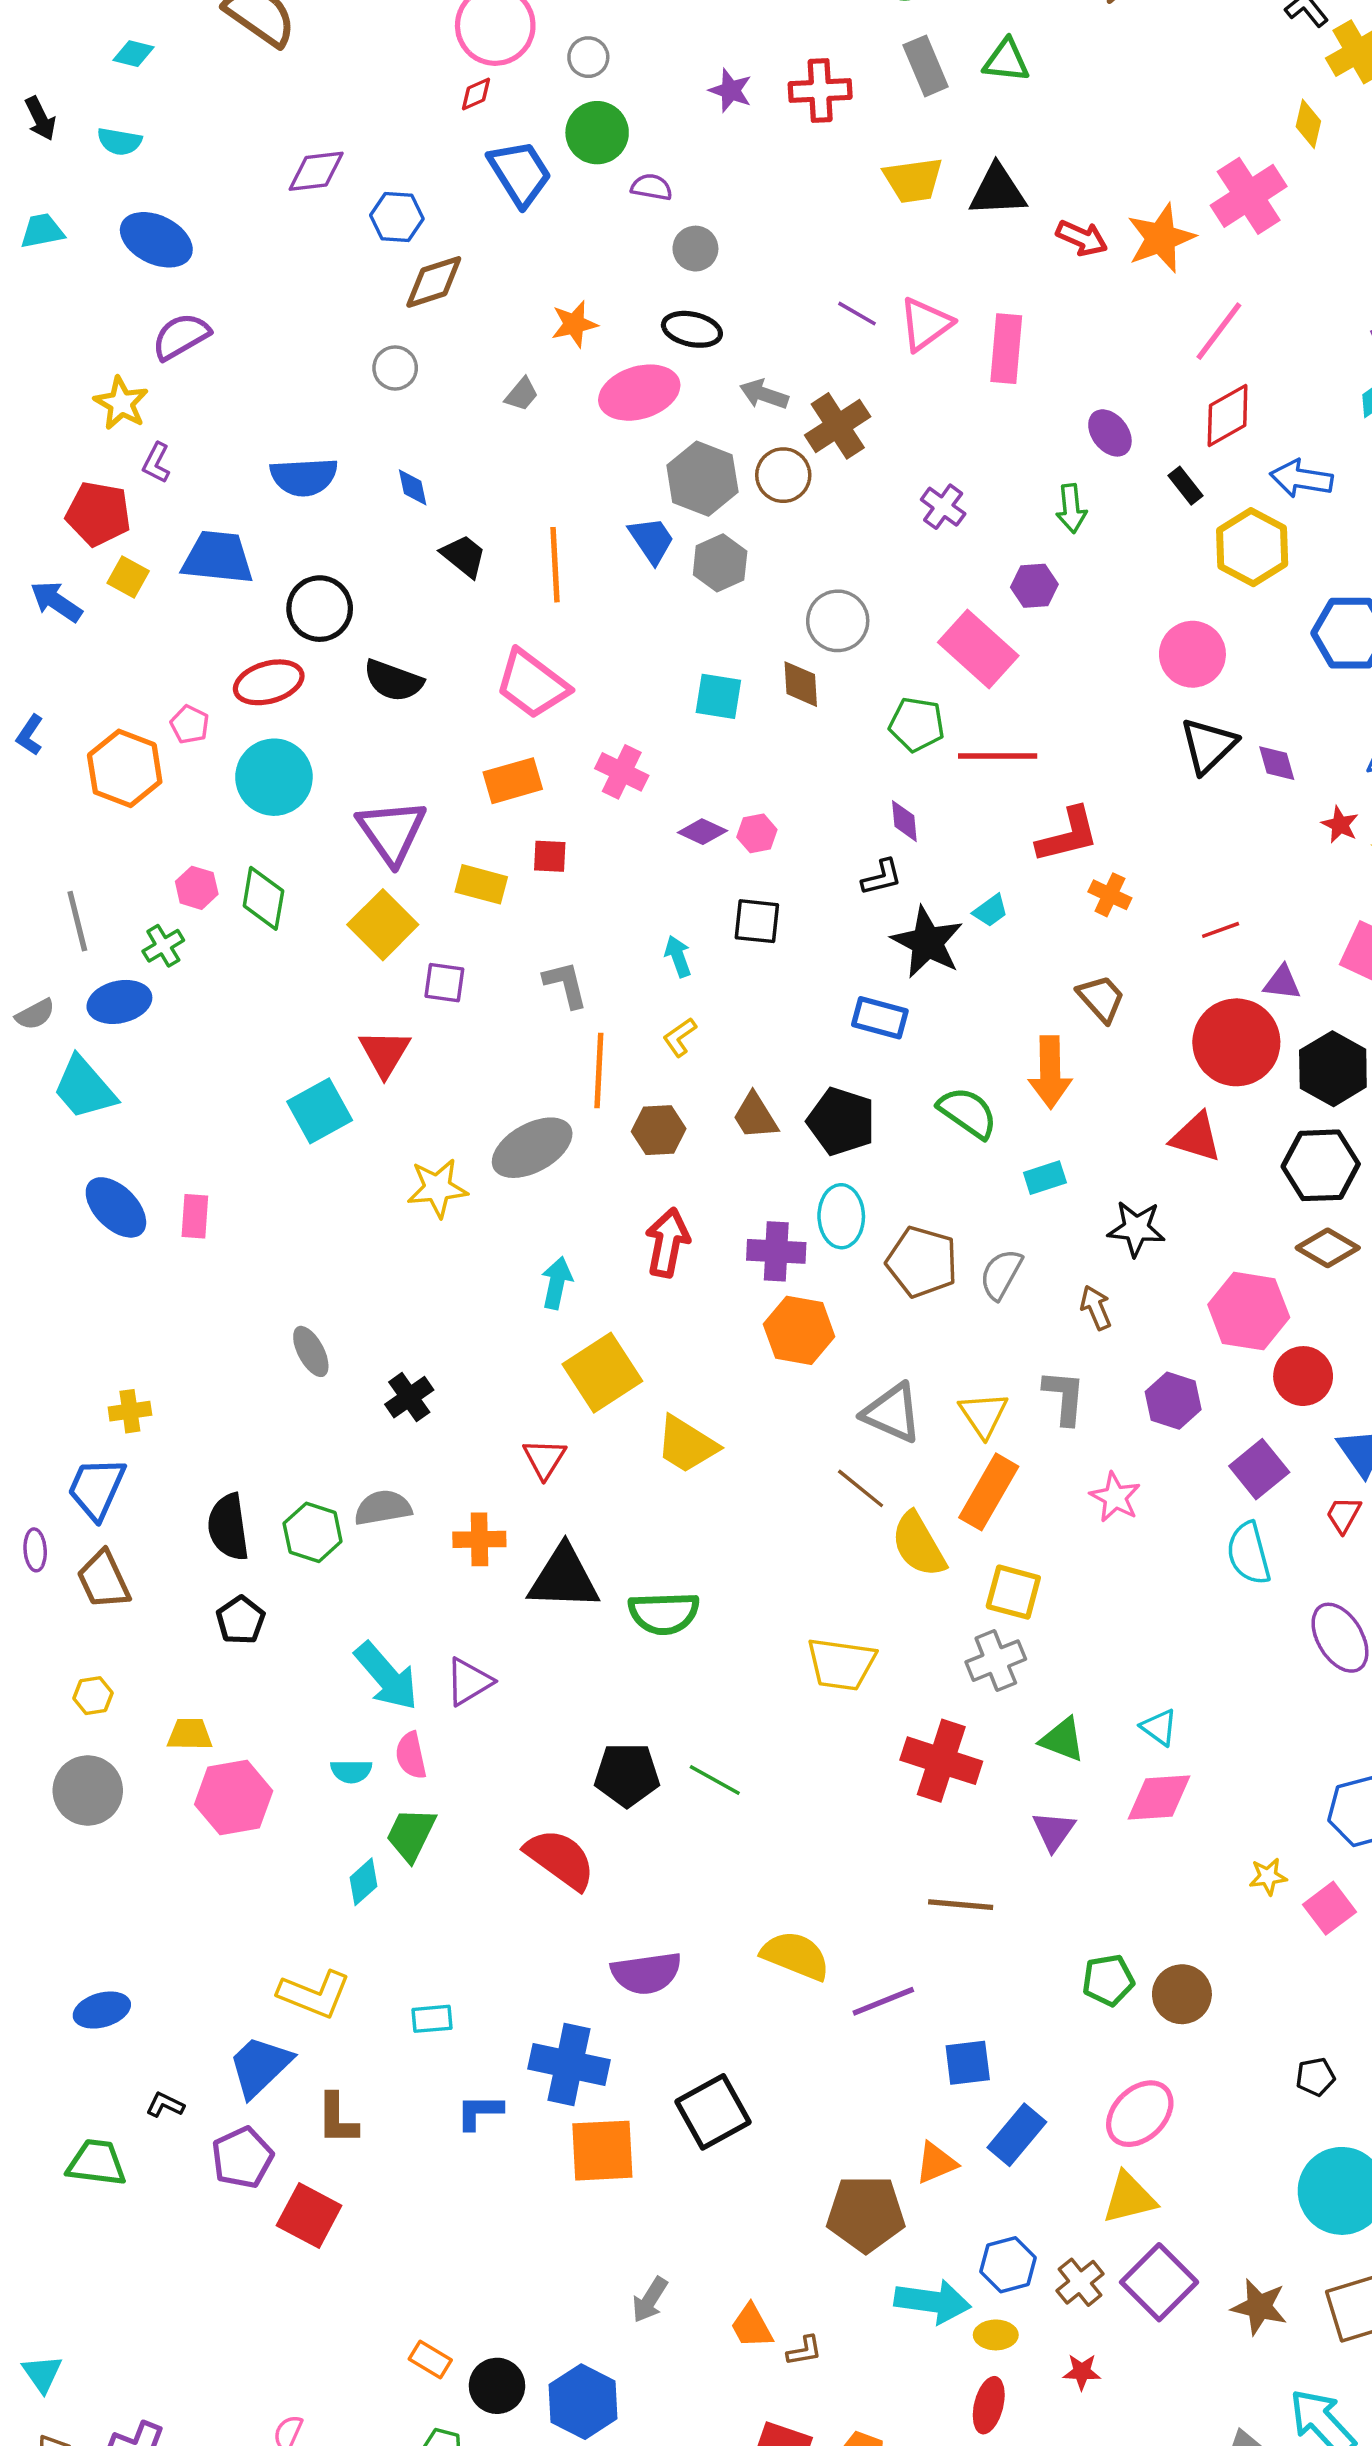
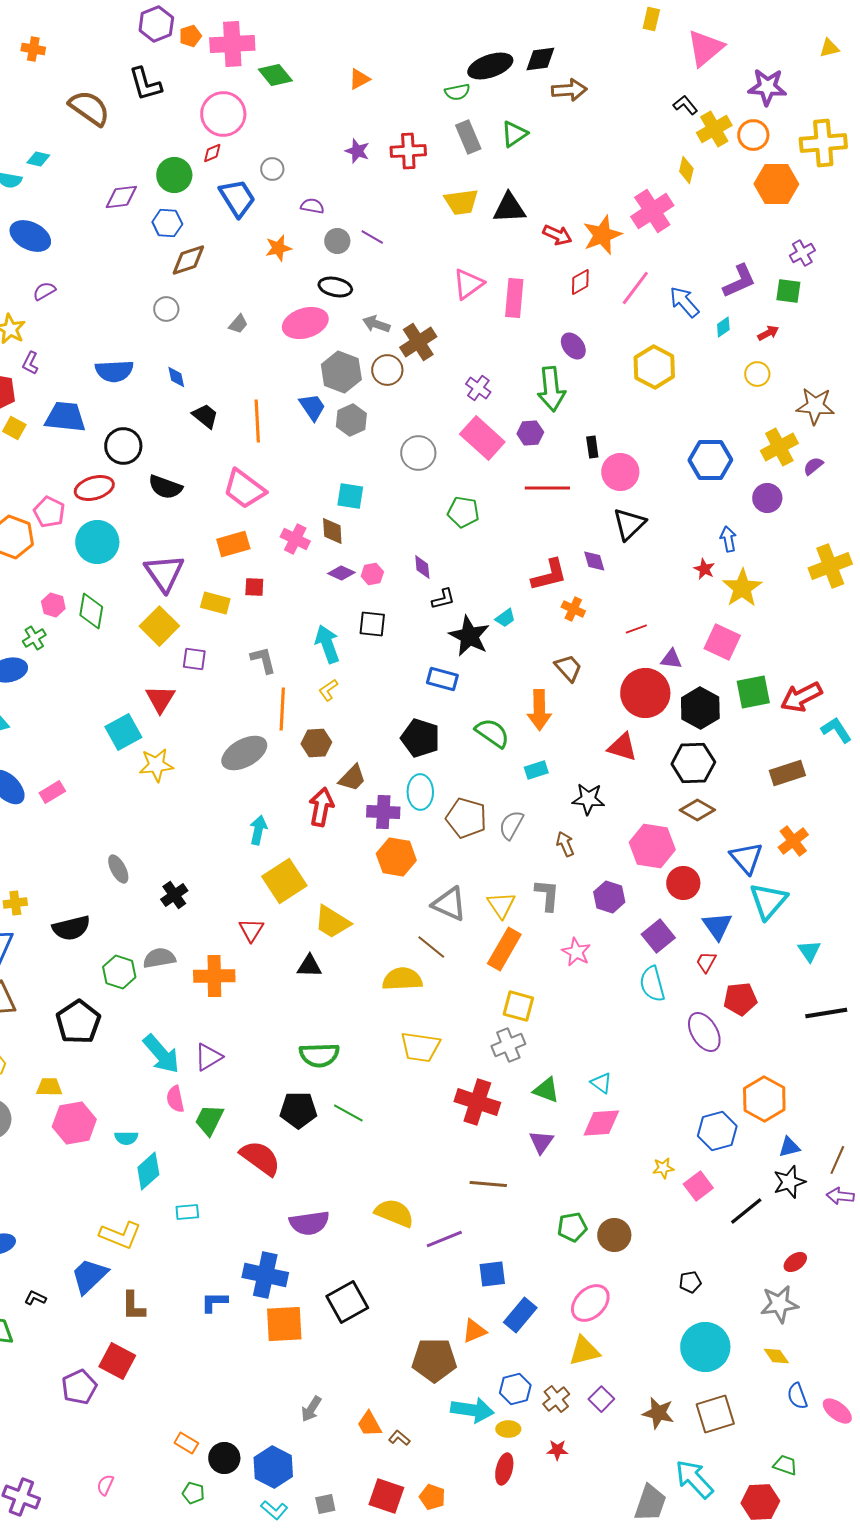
cyan diamond: (133, 54) -> (38, 159), moved
gray circle: (588, 57) -> (272, 169), moved
green triangle: (1006, 61) -> (514, 134), turned -40
green circle: (597, 133) -> (174, 175), moved
purple line: (857, 314) -> (372, 237), moved
orange star: (574, 324) -> (278, 248), moved
purple semicircle: (181, 336) -> (44, 291), size x0.7
red diamond: (1228, 415) -> (580, 282), moved, size x0.7
blue arrow: (1301, 479) -> (684, 302), moved, turned 40
black rectangle: (1185, 486) -> (592, 447), moved, turned 30
green arrow: (1071, 508) -> (551, 389), size x1.6
yellow hexagon: (1252, 547) -> (654, 367), moved
pink rectangle: (978, 649) -> (482, 438), moved
brown diamond: (801, 684) -> (332, 531), moved
pink pentagon: (190, 724) -> (49, 512), size x1.4
red line: (998, 756) -> (547, 488), moved
purple diamond: (1277, 763) -> (594, 561), moved
purple diamond: (904, 821) -> (422, 567), moved
cyan arrow: (678, 956) -> (327, 644), size x1.6
brown trapezoid: (755, 1116) -> (352, 778), moved, turned -104
yellow star: (437, 1188) -> (156, 765), moved
pink rectangle: (195, 1216) -> (52, 792), turned 55
black semicircle: (228, 1527) -> (71, 928), moved, turned -96
orange cross: (479, 1539) -> (214, 976), size x1.4
yellow semicircle: (918, 1545) -> (402, 979), moved, turned 117
black triangle: (564, 1578) -> (309, 966), moved, size x0.6
green semicircle: (664, 1613) -> (319, 1055), moved
black pentagon: (241, 1620) -> (78, 1022), size x1.6
cyan semicircle: (351, 1771) -> (126, 1138), moved
green trapezoid: (411, 1834) -> (209, 1120), moved
cyan diamond: (364, 1882) -> (148, 1171), size x1.4
cyan rectangle: (432, 2019) -> (187, 1212), moved
purple pentagon: (242, 2158) -> (79, 1387), moved
purple square: (1159, 2282) -> (601, 1399), size x0.6
brown L-shape: (804, 2351) -> (399, 1438), turned -130

